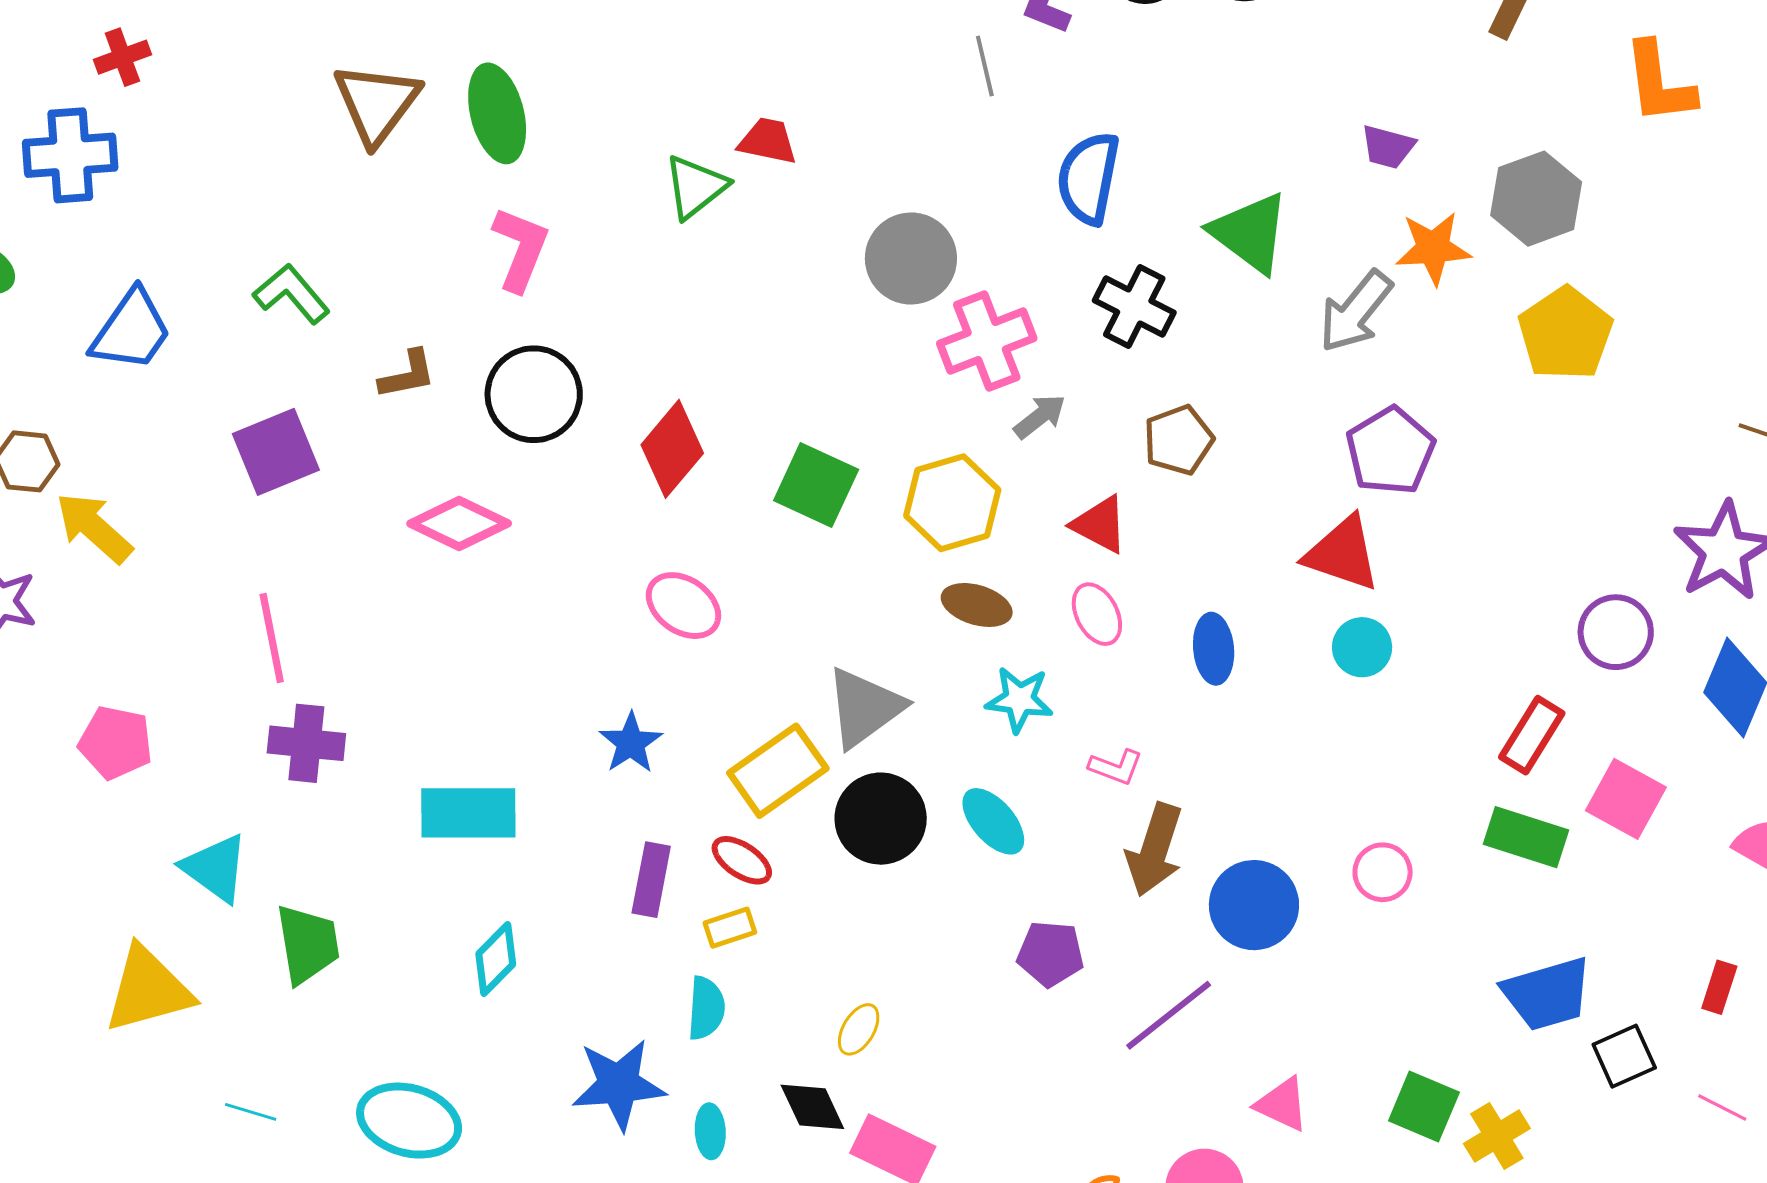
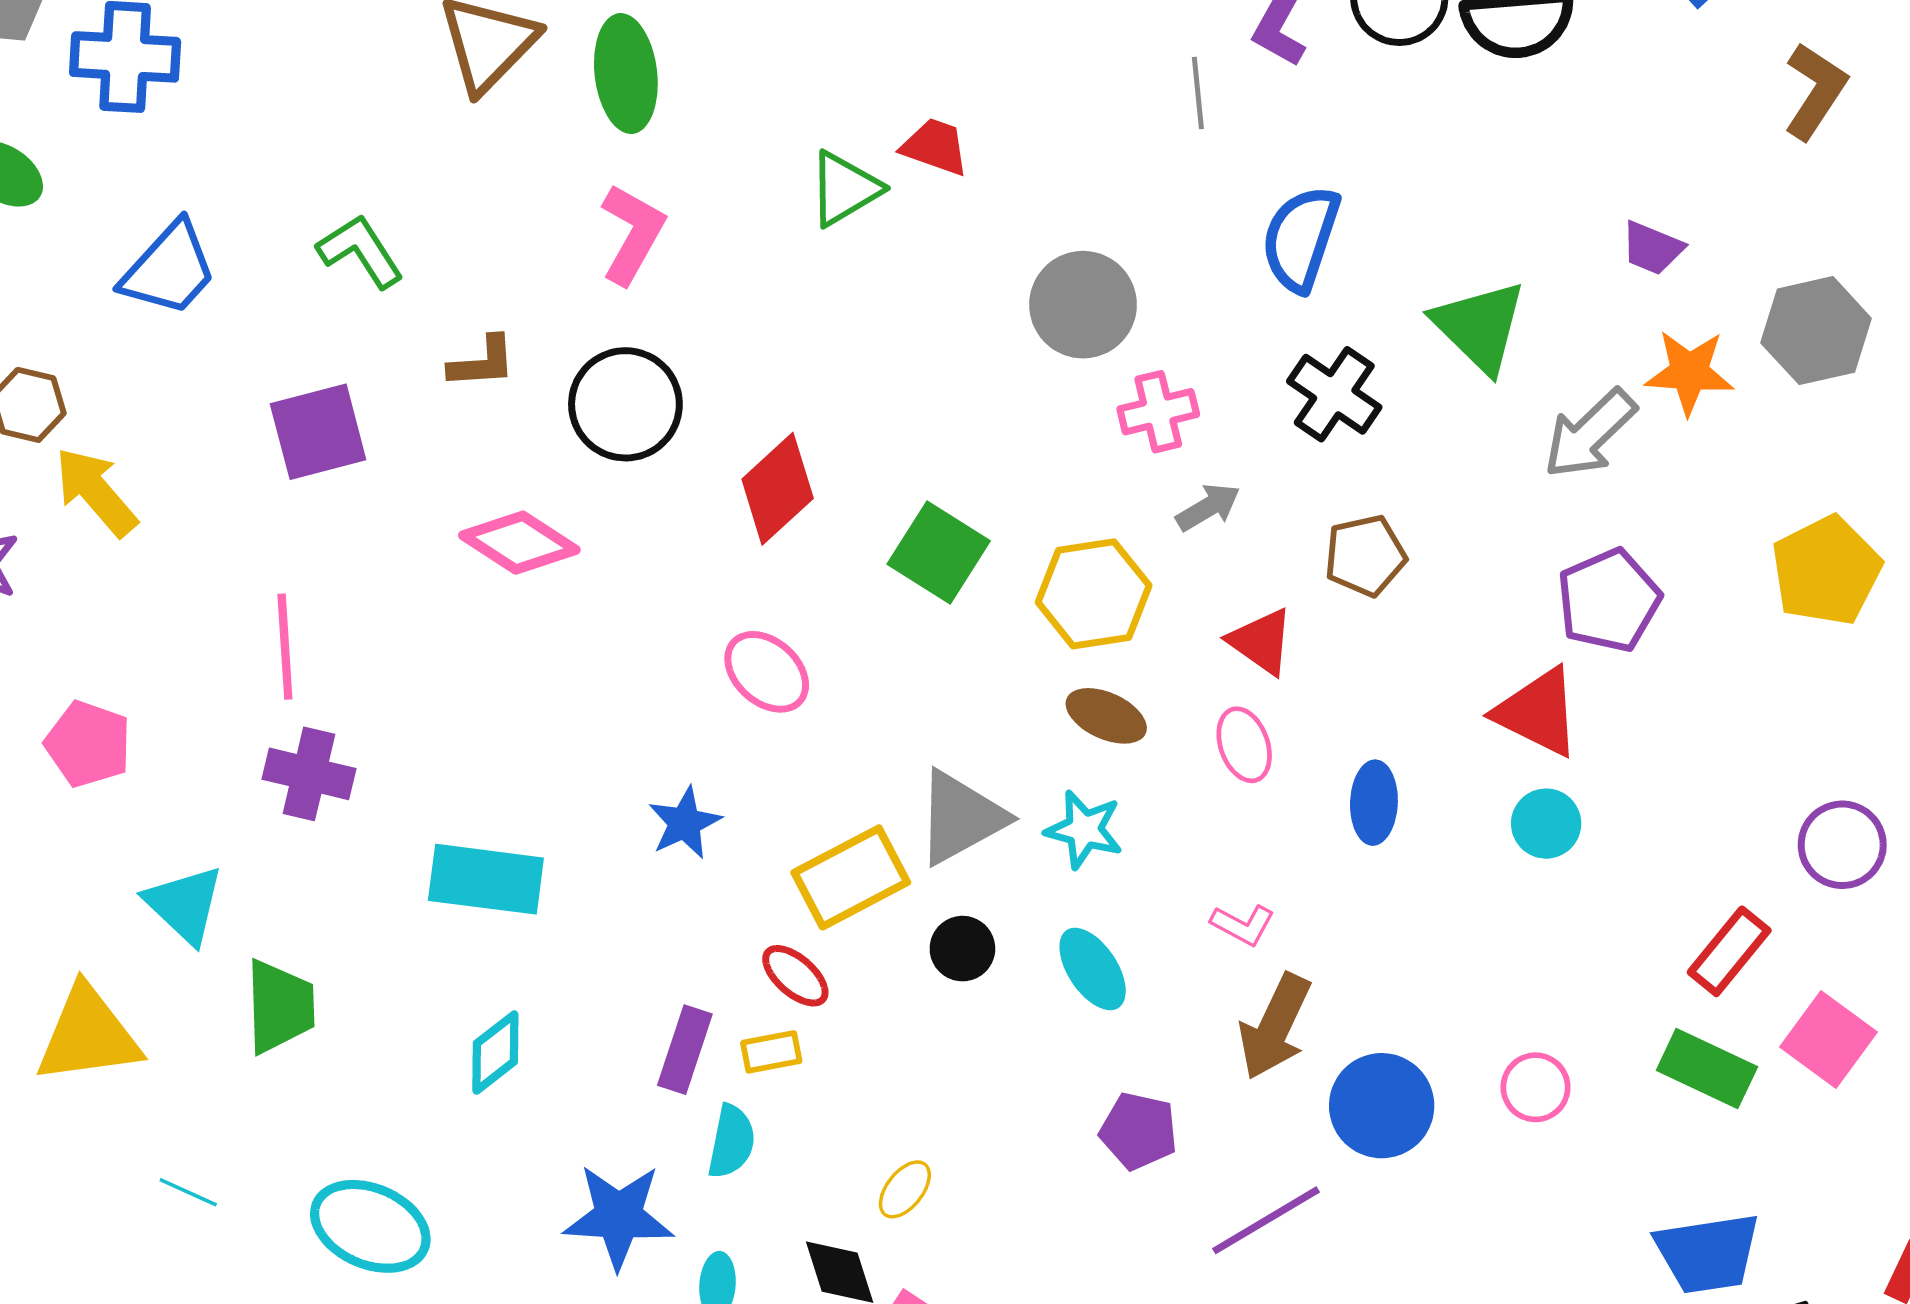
yellow pentagon: (1565, 333) -> (1826, 571), moved
pink cross: (987, 341) -> (1158, 412), size x0.7
cyan star: (1019, 699) -> (1084, 830), moved
black circle: (881, 819) -> (962, 949), size x0.6
purple rectangle: (651, 880) -> (685, 1050), moved

